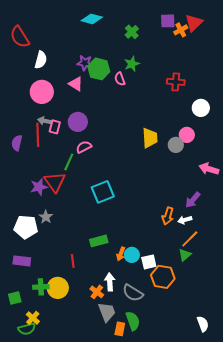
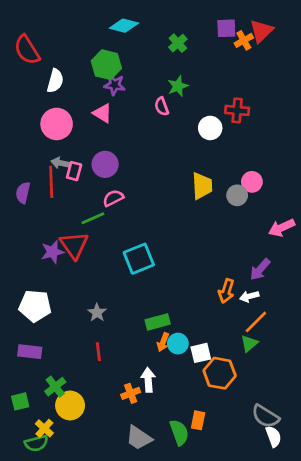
green hexagon: (99, 69) -> (106, 65), moved
white circle: (201, 108) -> (210, 128), moved
green line: (69, 162) -> (93, 218), turned 42
pink arrow: (209, 169) -> (282, 228), turned -42
gray star: (46, 217) -> (97, 313), moved
green rectangle: (99, 241) -> (158, 322), moved
green cross: (41, 287) -> (55, 387), turned -35
yellow circle: (58, 288) -> (70, 406), moved
orange cross: (97, 292) -> (131, 393), turned 32
gray semicircle: (133, 293) -> (265, 416), moved
gray trapezoid: (107, 312) -> (139, 438), moved, turned 145
orange rectangle: (120, 329) -> (198, 420), moved

